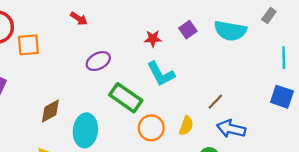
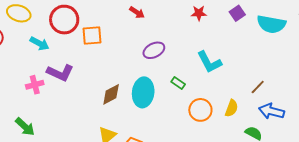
purple square: (188, 30) -> (237, 13), moved
red star: (153, 39) -> (199, 13), moved
green rectangle: (126, 98) -> (178, 83), size x0.5
cyan ellipse: (85, 130) -> (143, 92), moved

